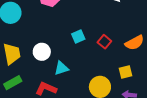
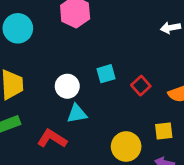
white circle: (42, 52) -> (67, 86), moved

